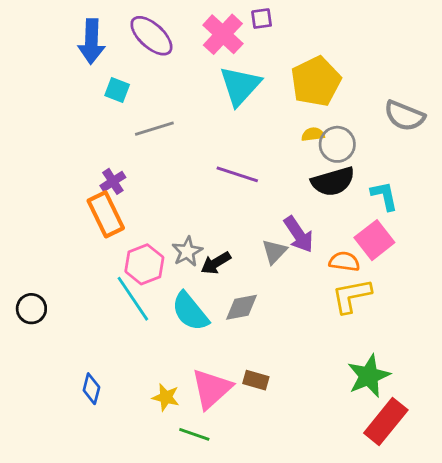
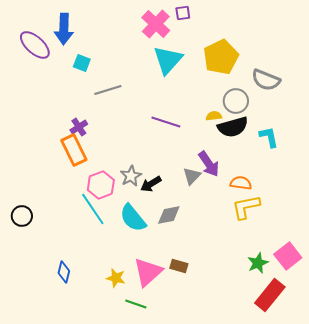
purple ellipse: (151, 36) -> (35, 45), moved
gray semicircle: (404, 116) -> (266, 80), moved
yellow semicircle: (313, 134) -> (214, 116), moved
pink square: (374, 240) -> (288, 256), moved
green star: (369, 376) -> (258, 263), size x0.7

